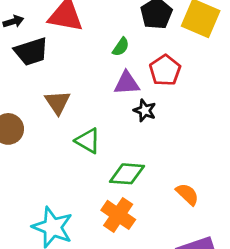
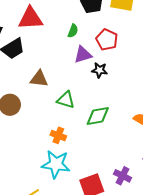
brown triangle: (58, 102) -> (39, 79), turned -36
orange cross: (118, 215) -> (58, 135), moved, size x0.7

